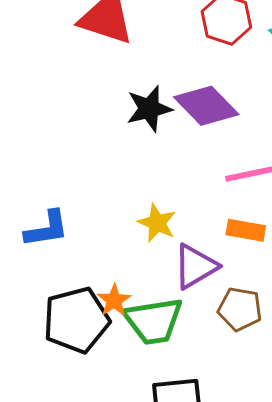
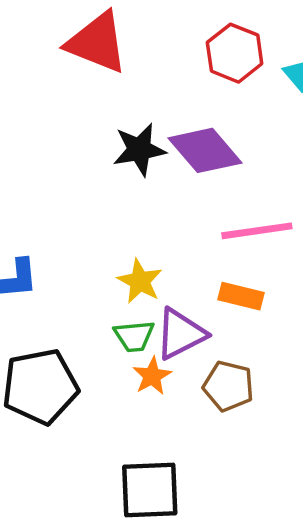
orange star: (114, 300) -> (152, 376), moved
green trapezoid: (153, 321) -> (134, 336), moved, size x0.6

